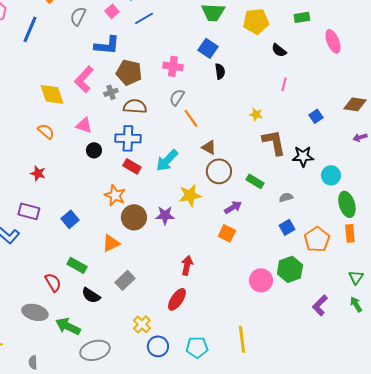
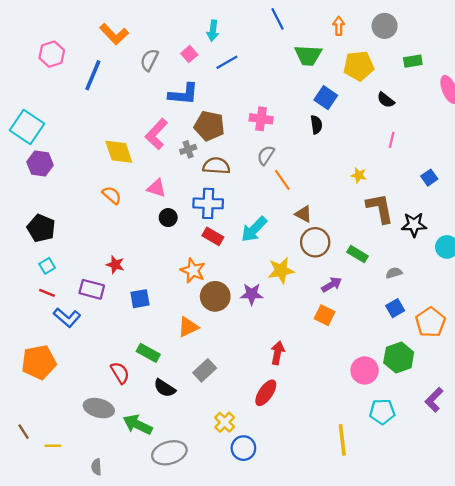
blue square: (208, 48) -> (326, 98), moved
red star: (38, 173) -> (115, 265), moved
blue square: (70, 219) -> (140, 299), turned 30
cyan pentagon: (197, 347) -> (382, 412), moved

